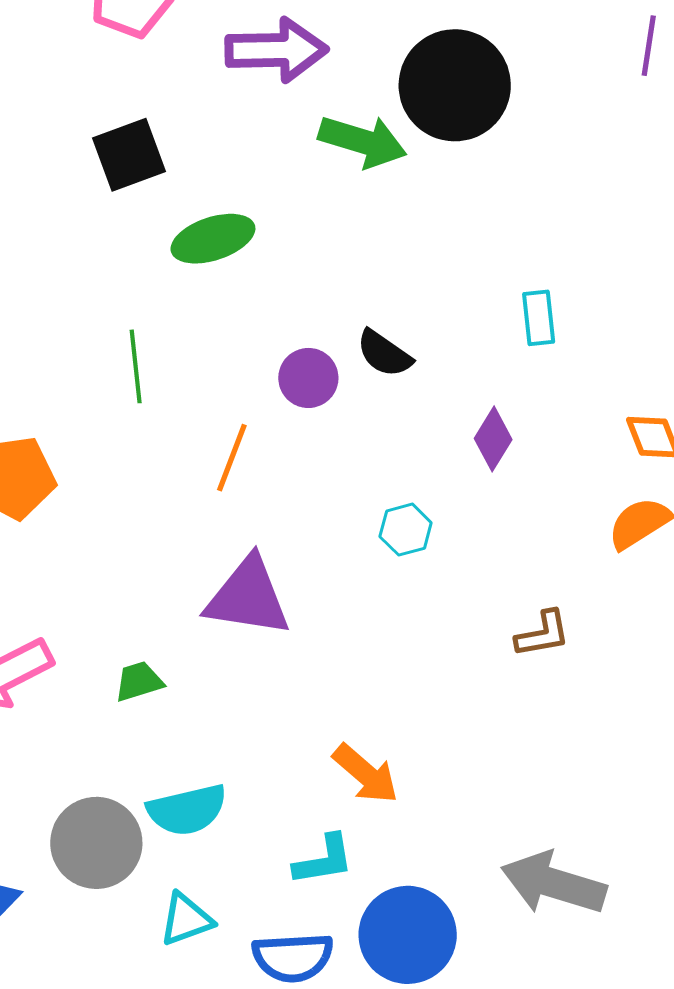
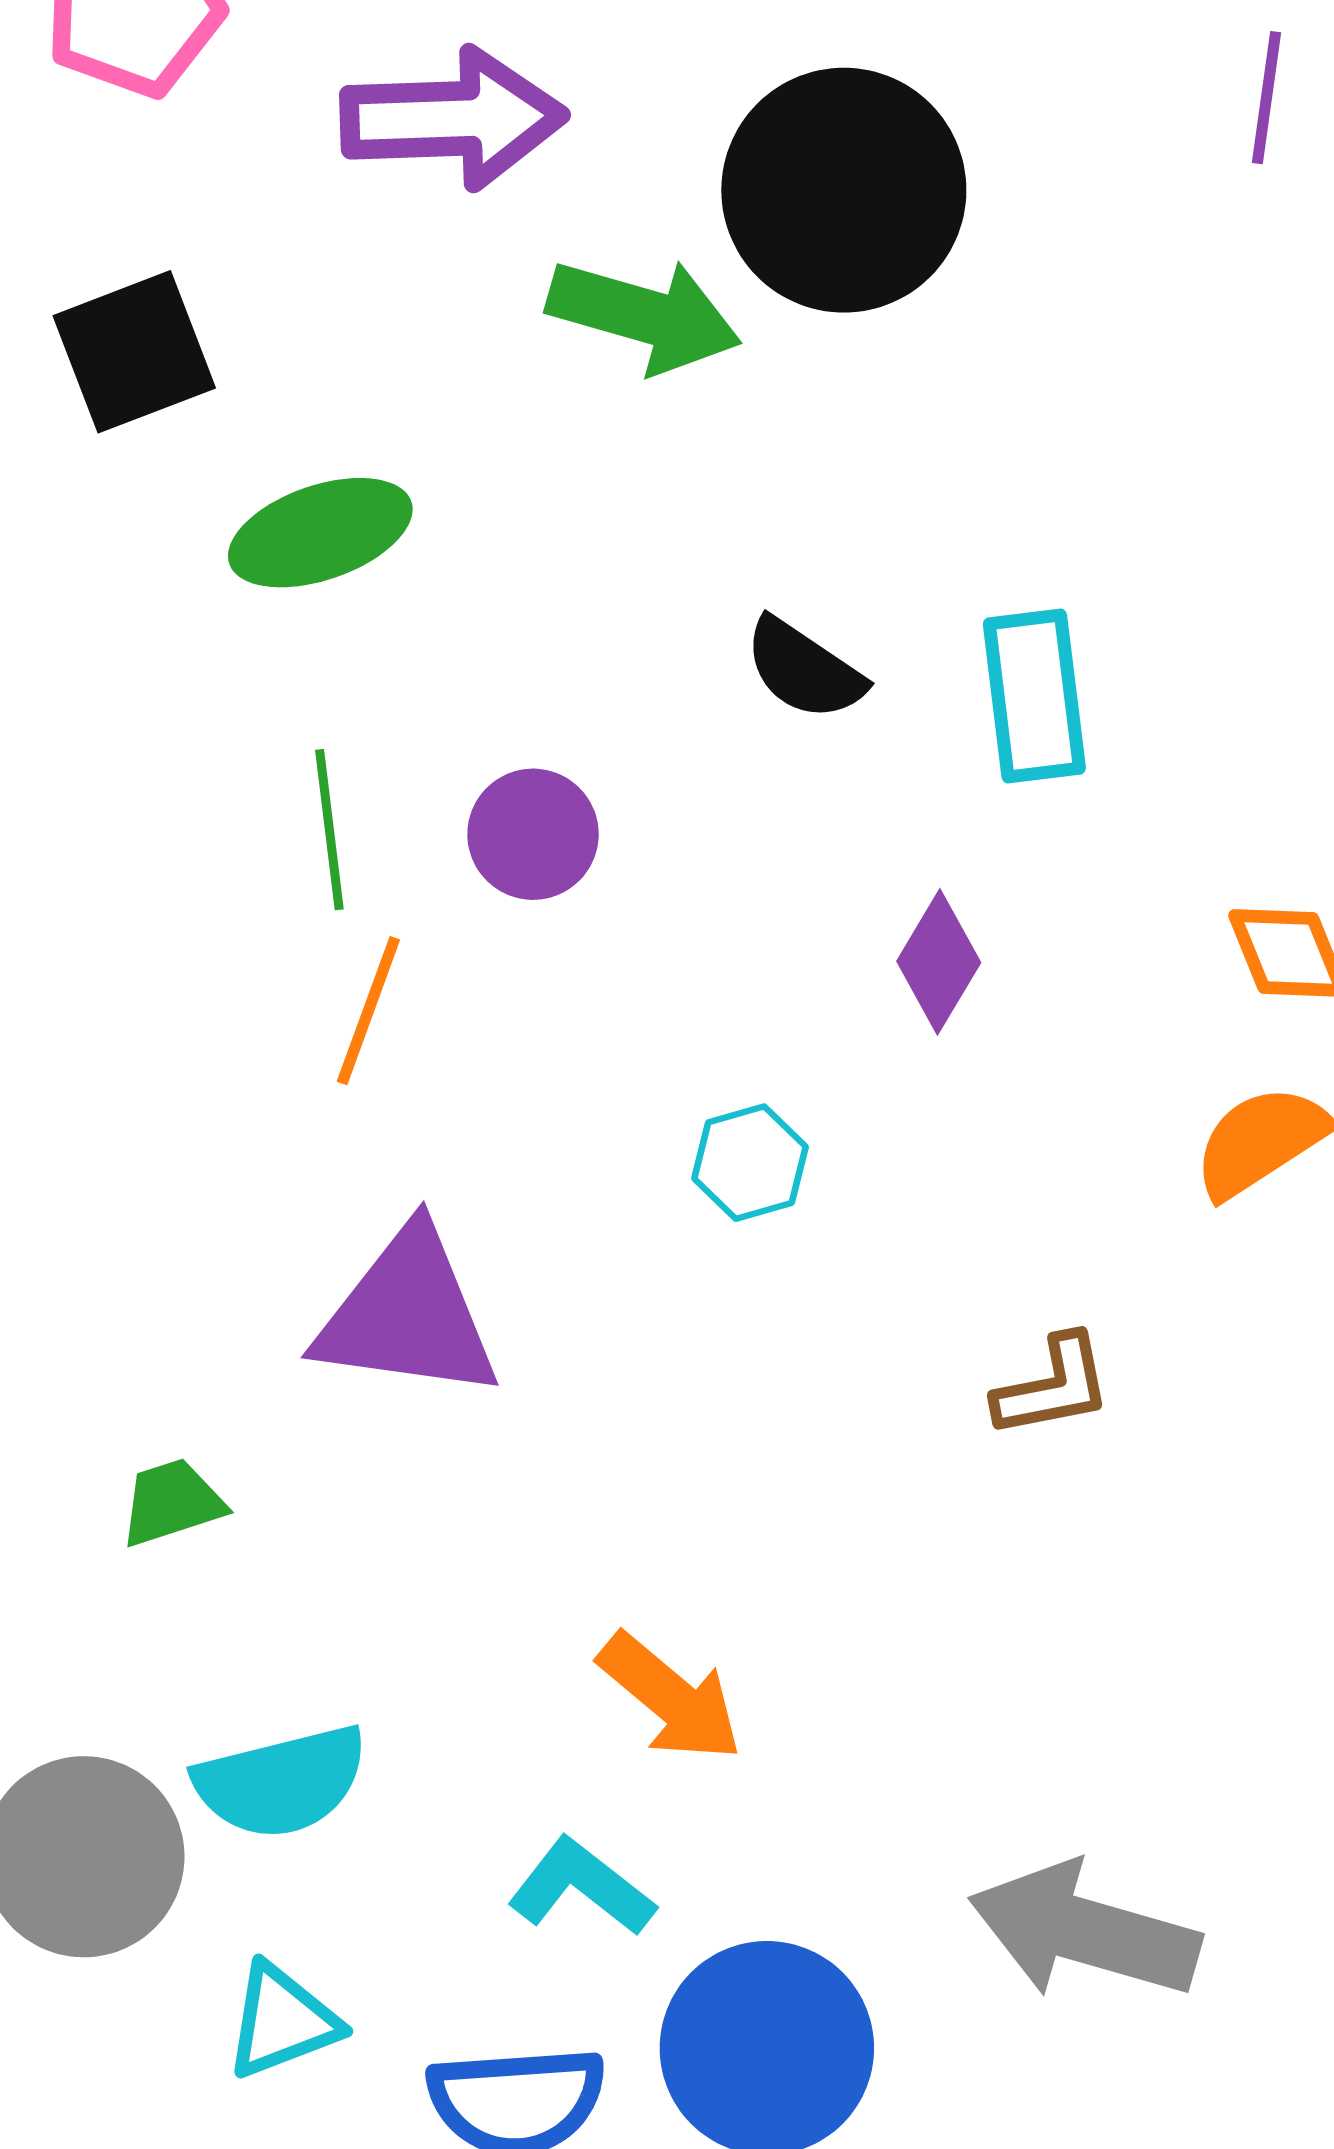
cyan rectangle: (539, 318) -> (1034, 696), size x1.4
black semicircle: (384, 354) -> (804, 669), moved
green line: (136, 366) -> (329, 830), moved
cyan L-shape: (324, 860) -> (581, 1887), turned -132

